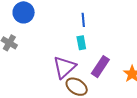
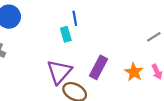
cyan rectangle: (81, 43) -> (66, 34), moved

